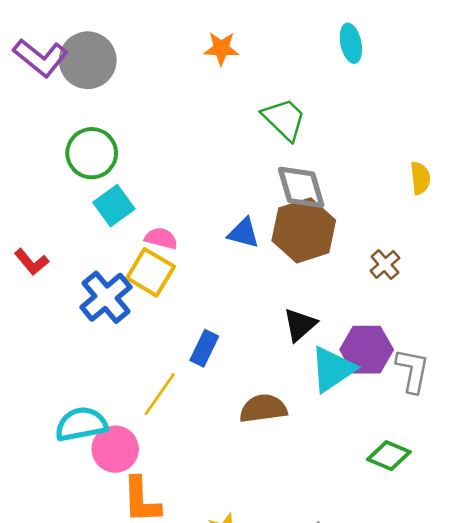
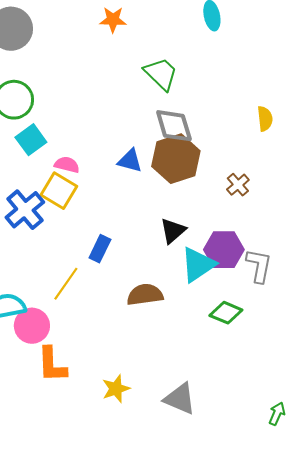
green diamond: (389, 456) -> (226, 313), moved

